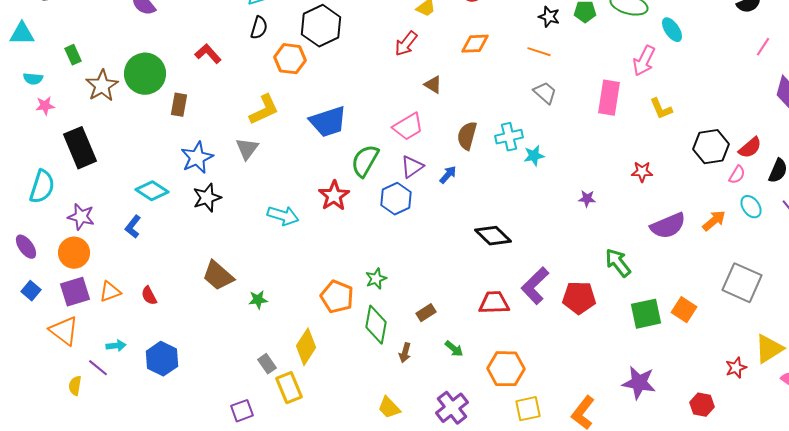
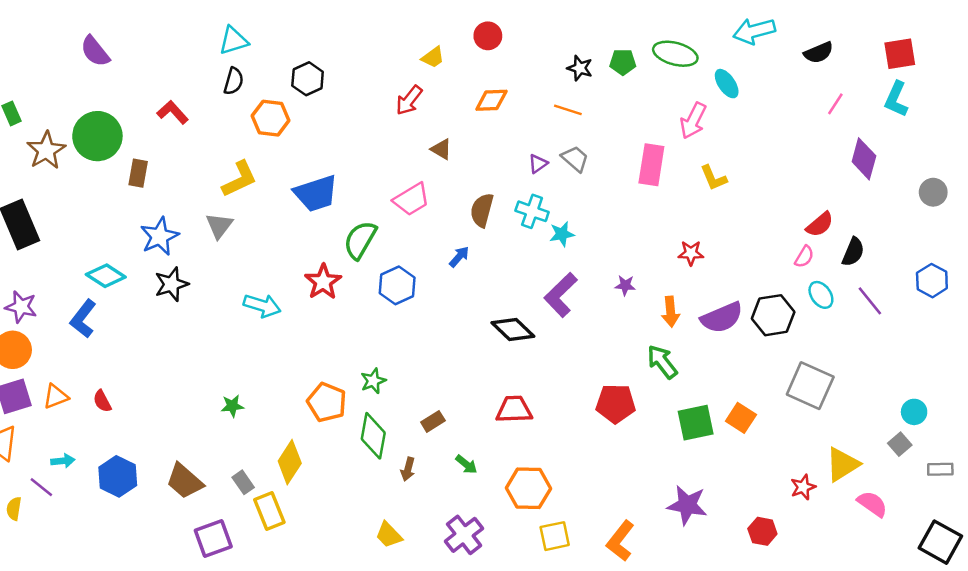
black hexagon: (321, 26) -> (308, 79), size x0.7
cyan cross: (509, 137) -> (532, 211), turned 32
black hexagon: (711, 147) -> (773, 315), moved
purple triangle: (412, 167) -> (538, 164), moved, size x0.7
orange arrow: (714, 221) -> (671, 312), moved, turned 125
blue L-shape: (133, 227) -> (83, 319), size x1.4
brown trapezoid: (218, 276) -> (185, 481), moved
purple L-shape: (535, 286) -> (561, 295), moved
purple square: (242, 411) -> (213, 538), size x1.4

